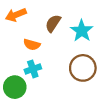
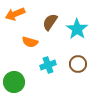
brown circle: (83, 68) -> (78, 64), size x0.7
cyan cross: (33, 69) -> (48, 65), moved

